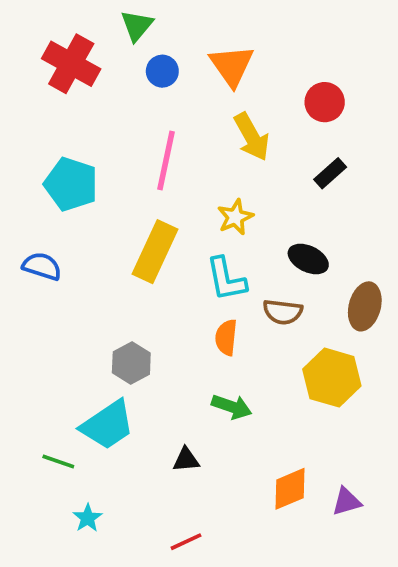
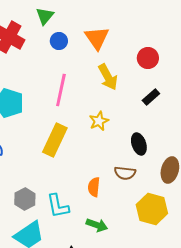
black ellipse: (308, 259) -> (139, 144), turned 45
cyan L-shape: (226, 279) -> (58, 206), moved
gray hexagon: (131, 363) -> (25, 199), moved

